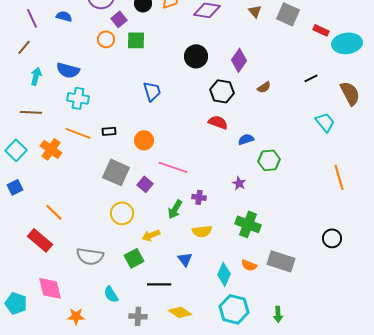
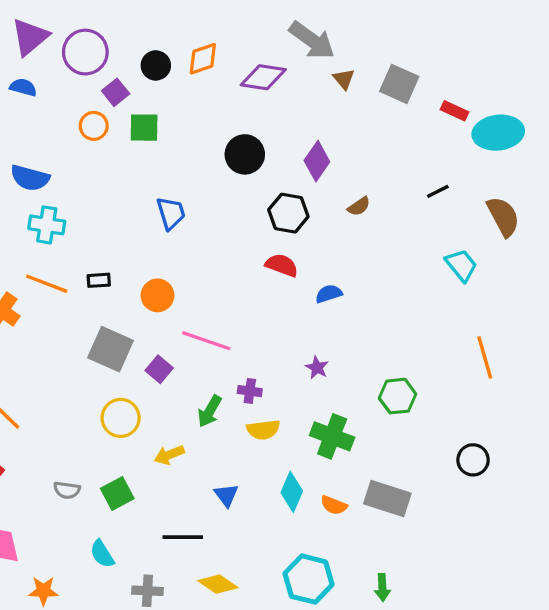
green hexagon: (269, 160) -> (398, 396), moved
yellow semicircle: (202, 231) -> (263, 430), moved
gray semicircle: (90, 256) -> (67, 490), size x0.6
green square: (134, 258) -> (117, 493), moved
cyan diamond: (224, 274) -> (292, 492), moved

